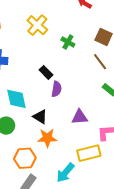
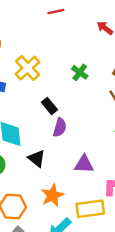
yellow cross: (37, 25) -> (28, 68), moved
orange star: (47, 138) -> (52, 195), moved, turned -30

